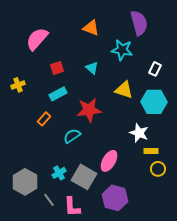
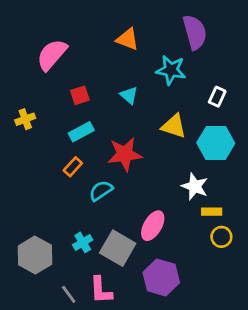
orange rectangle: (44, 119) -> (73, 167), moved
gray line: (49, 200) -> (69, 294), moved

